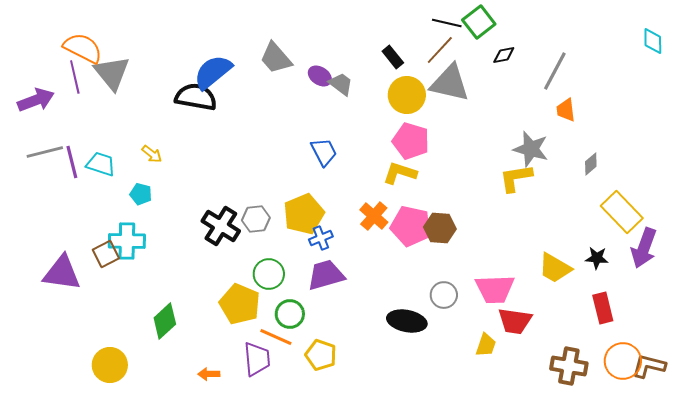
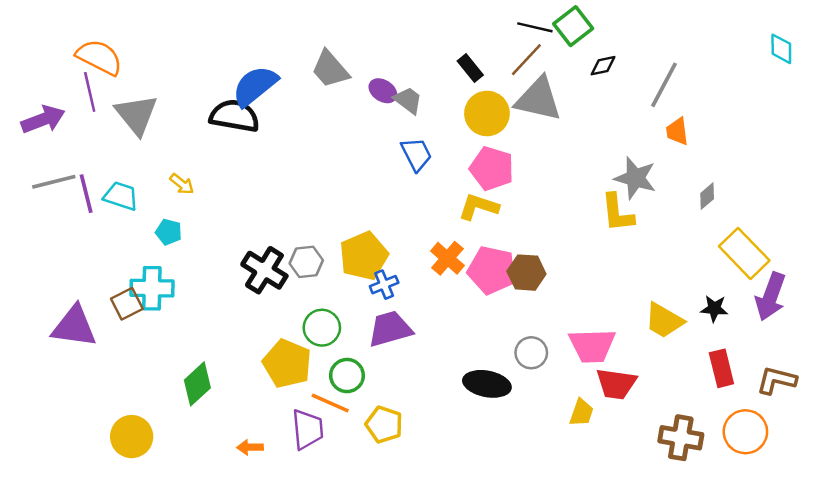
gray triangle: (112, 73) -> (136, 115), moved
blue trapezoid: (324, 152) -> (416, 154), moved
yellow L-shape: (516, 178) -> (617, 213), turned -87
brown L-shape: (649, 366) -> (777, 380), moved

